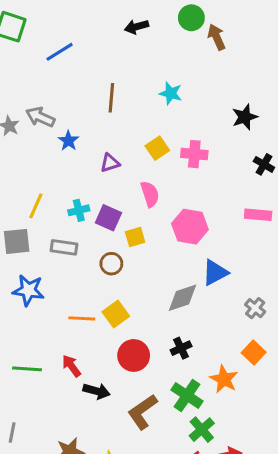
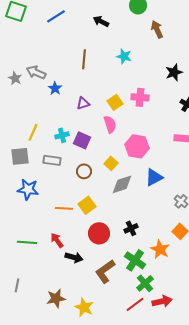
black arrow: (137, 27) -> (101, 21), moved, turned 42
brown arrow: (217, 37) -> (157, 29), moved
blue line: (60, 52) -> (56, 16), moved
yellow square: (157, 148) -> (115, 102), moved
yellow square: (135, 237) -> (111, 163), moved, turned -32
gray diamond: (182, 298) -> (122, 184), moved

